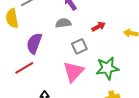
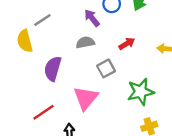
red line: (24, 68) -> (43, 112), moved
pink triangle: (73, 72) -> (86, 98), moved

